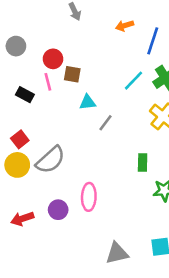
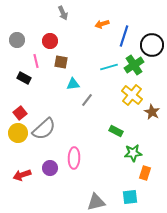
red circle: (53, 59) -> (50, 41), moved
cyan line: (134, 81) -> (109, 67), turned 30
pink line: (48, 82) -> (36, 61), moved
green rectangle: (143, 162) -> (116, 131), turned -64

